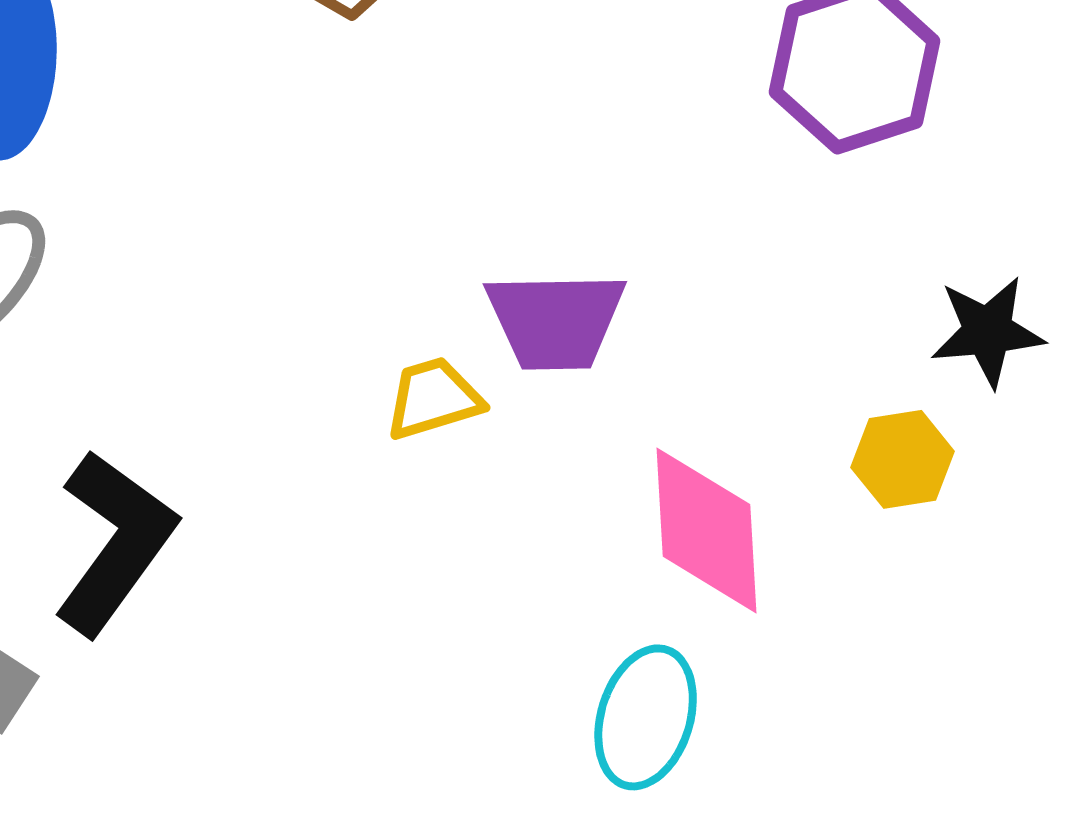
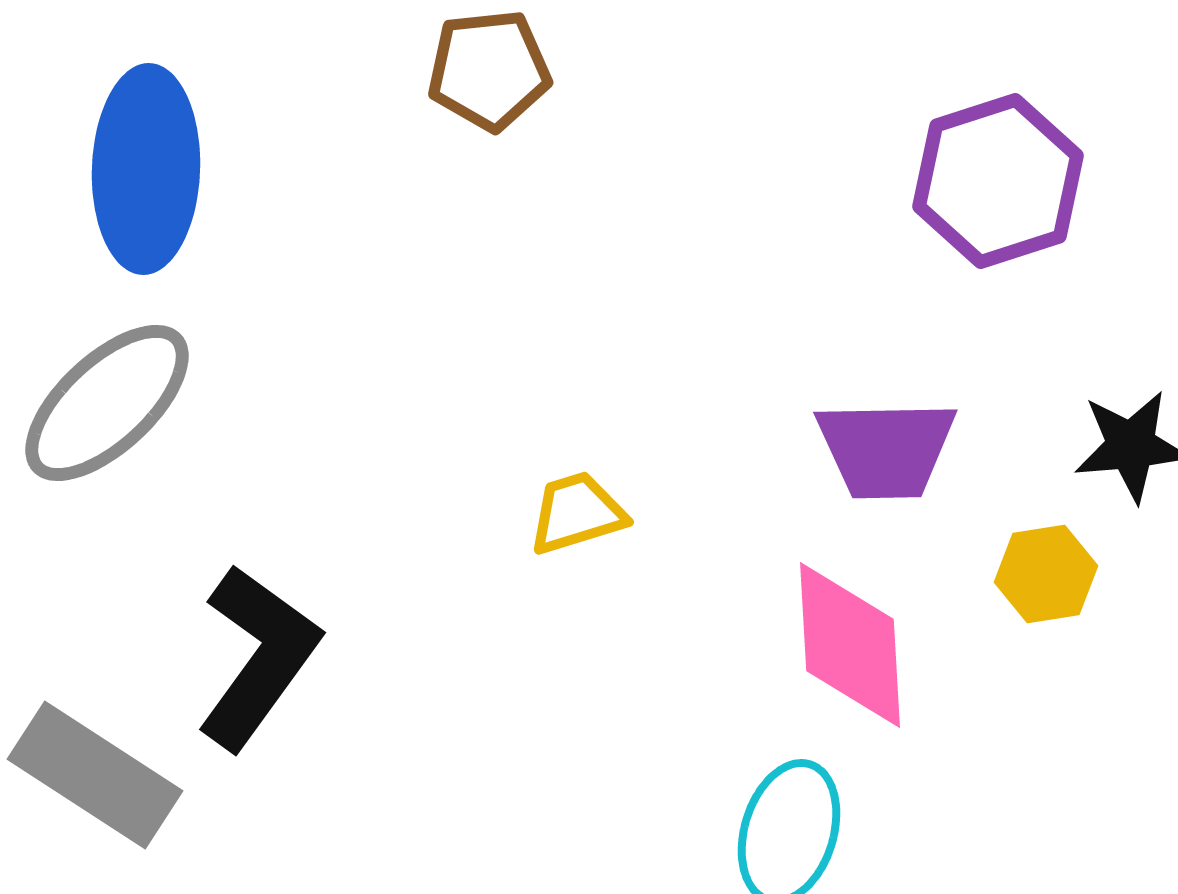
purple trapezoid: (556, 320) -> (886, 449), moved

